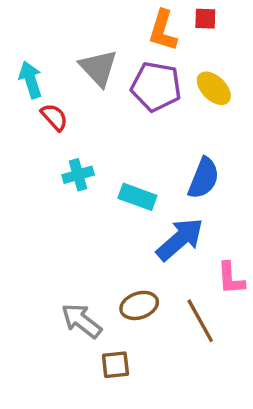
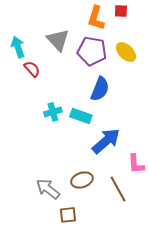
cyan cross: (78, 175) -> (53, 112), moved
blue semicircle: (204, 178) -> (100, 89), moved

